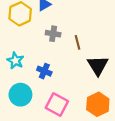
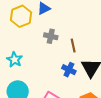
blue cross: (44, 71) -> (69, 70), moved

